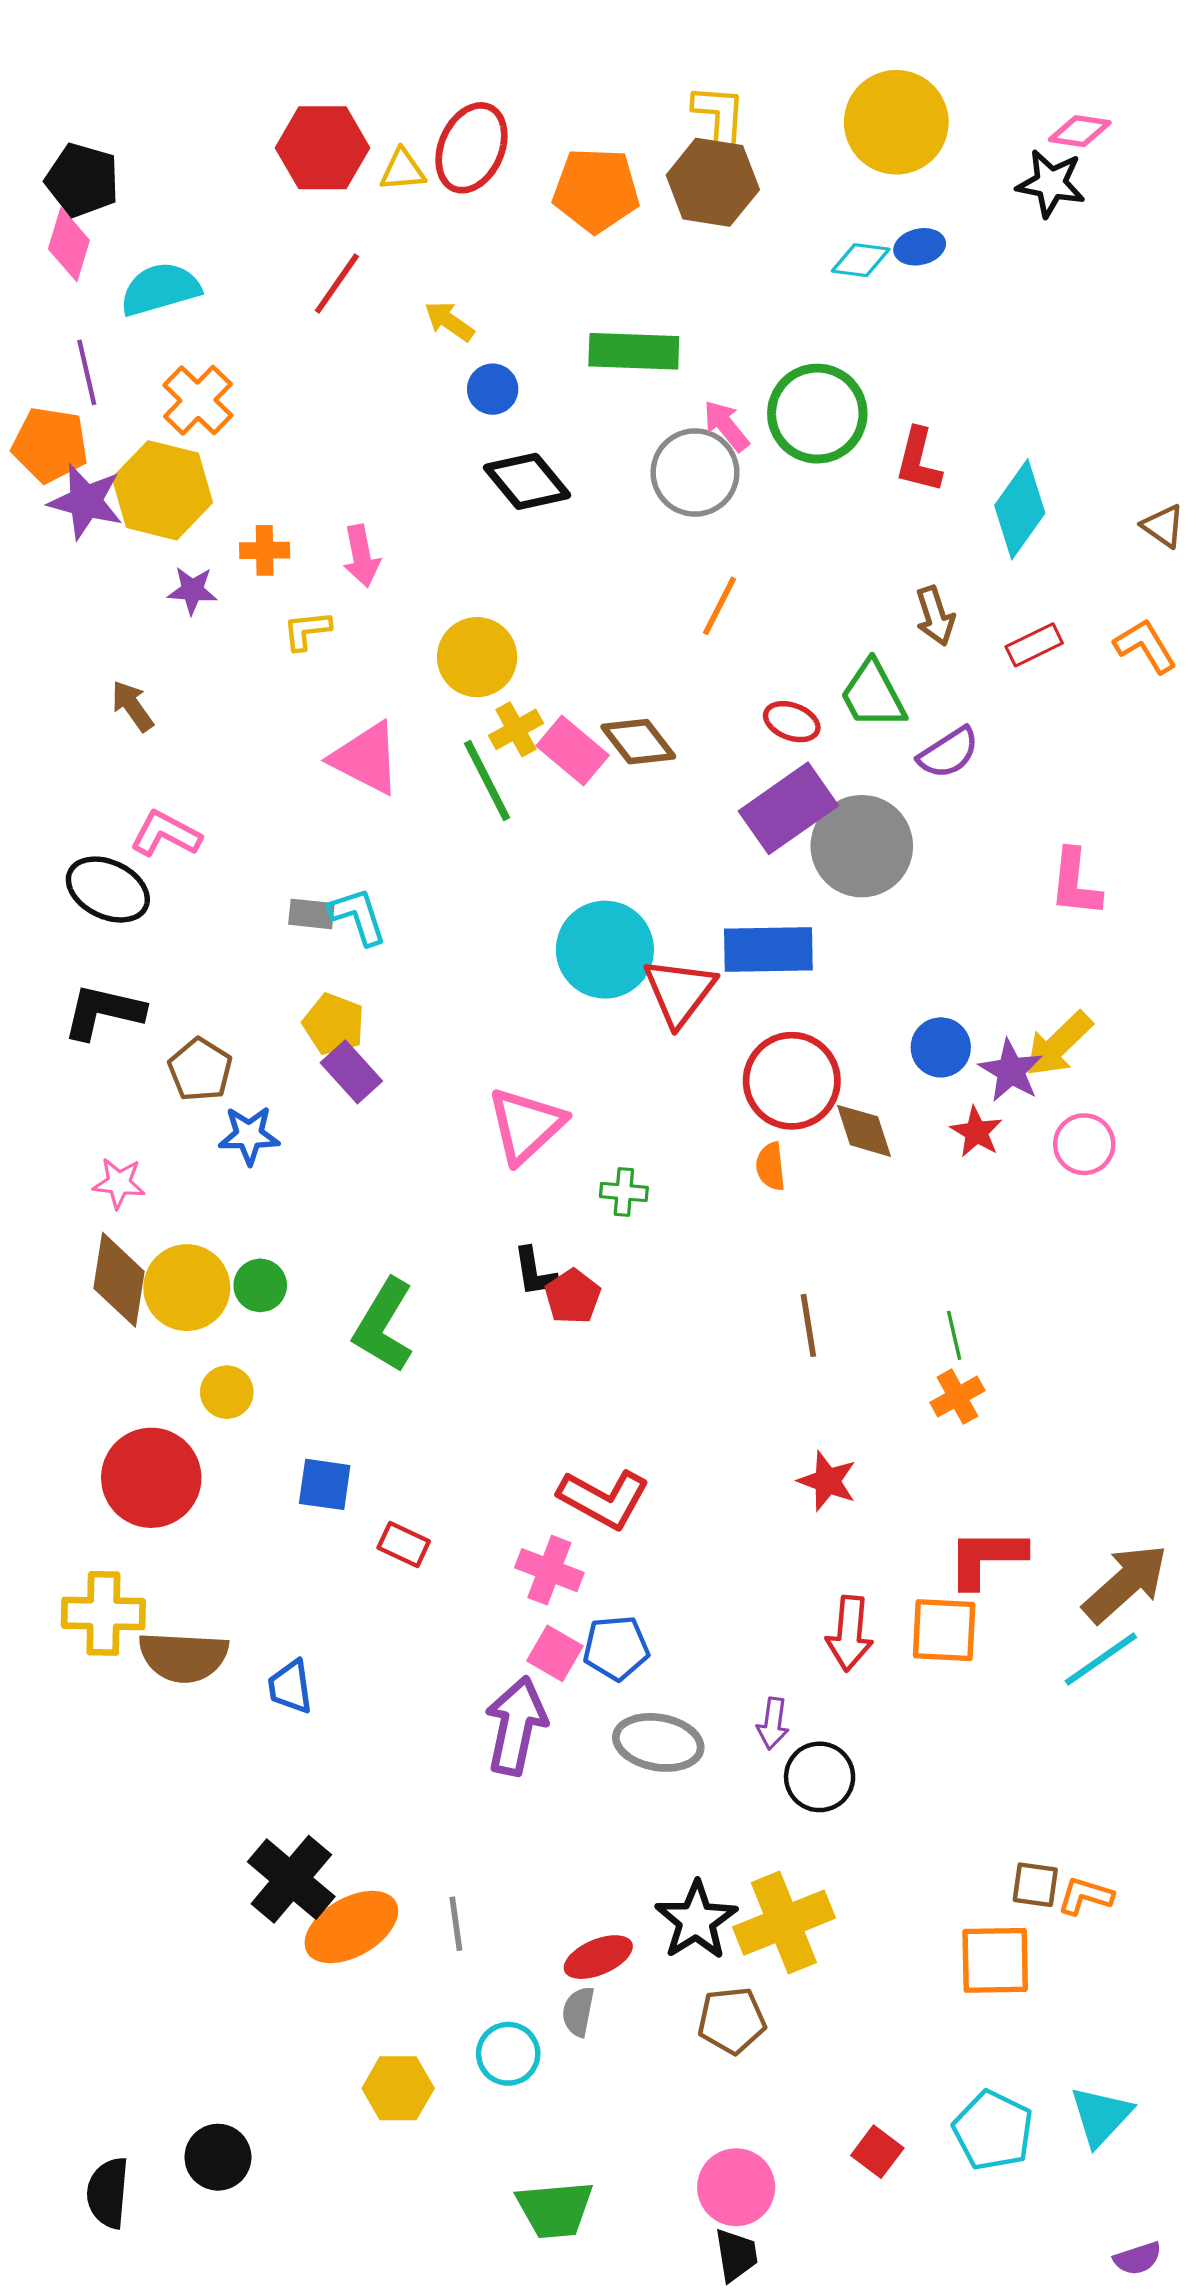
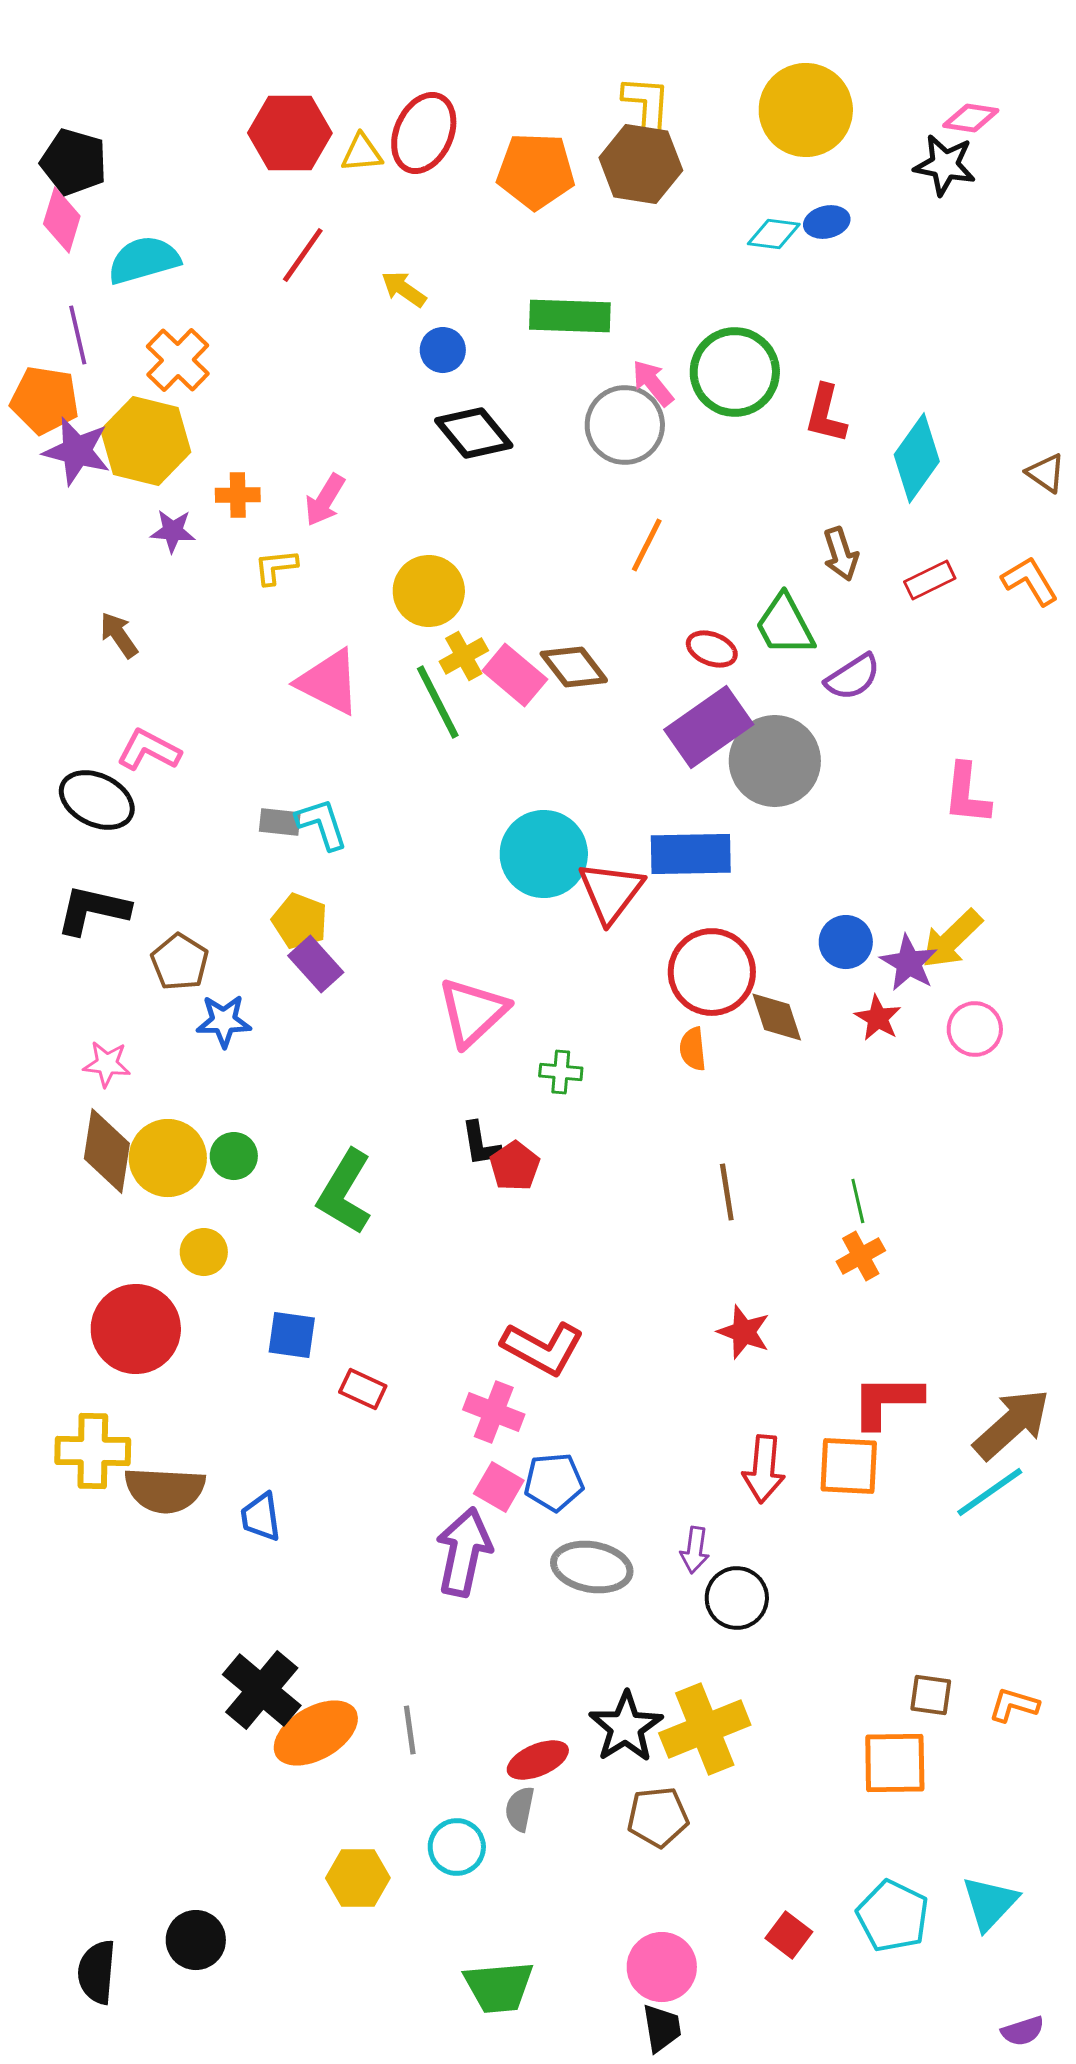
pink arrow: (361, 556) -> (325, 500), turned 42
orange L-shape: (1085, 1896) -> (1014, 1705), moved

